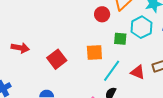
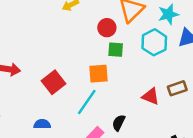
green square: (120, 39) -> (116, 50), moved
cyan line: (112, 71) -> (87, 102), moved

